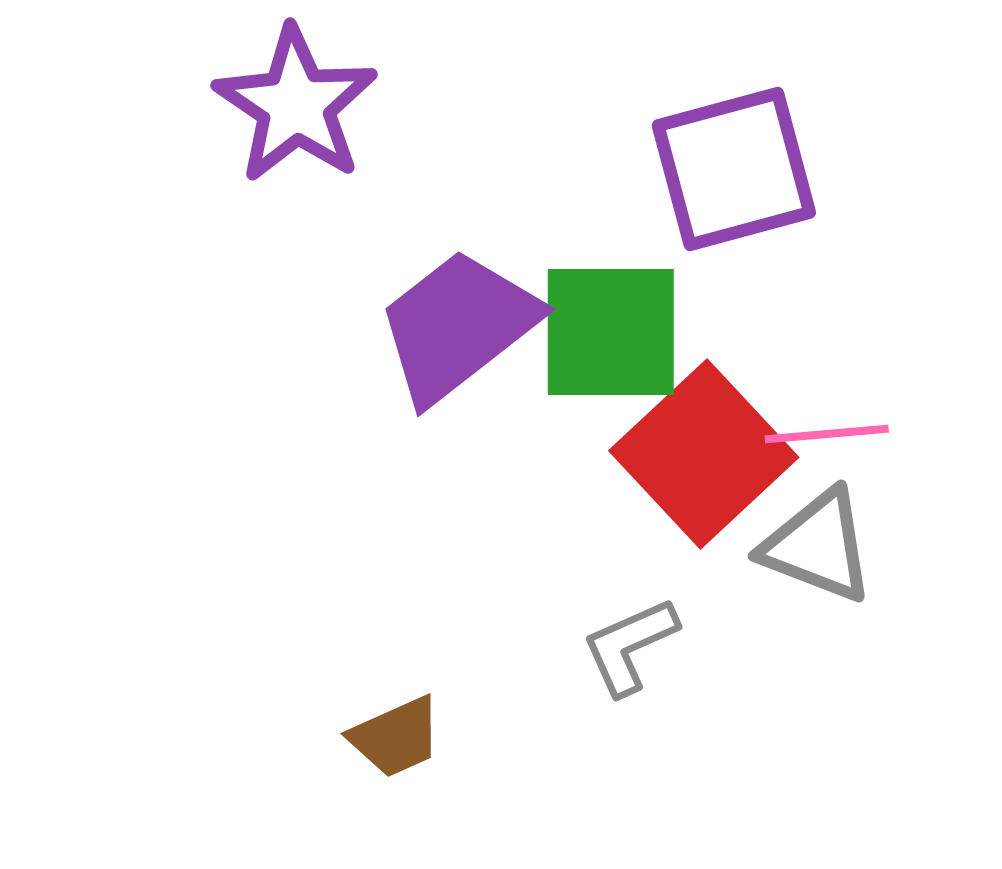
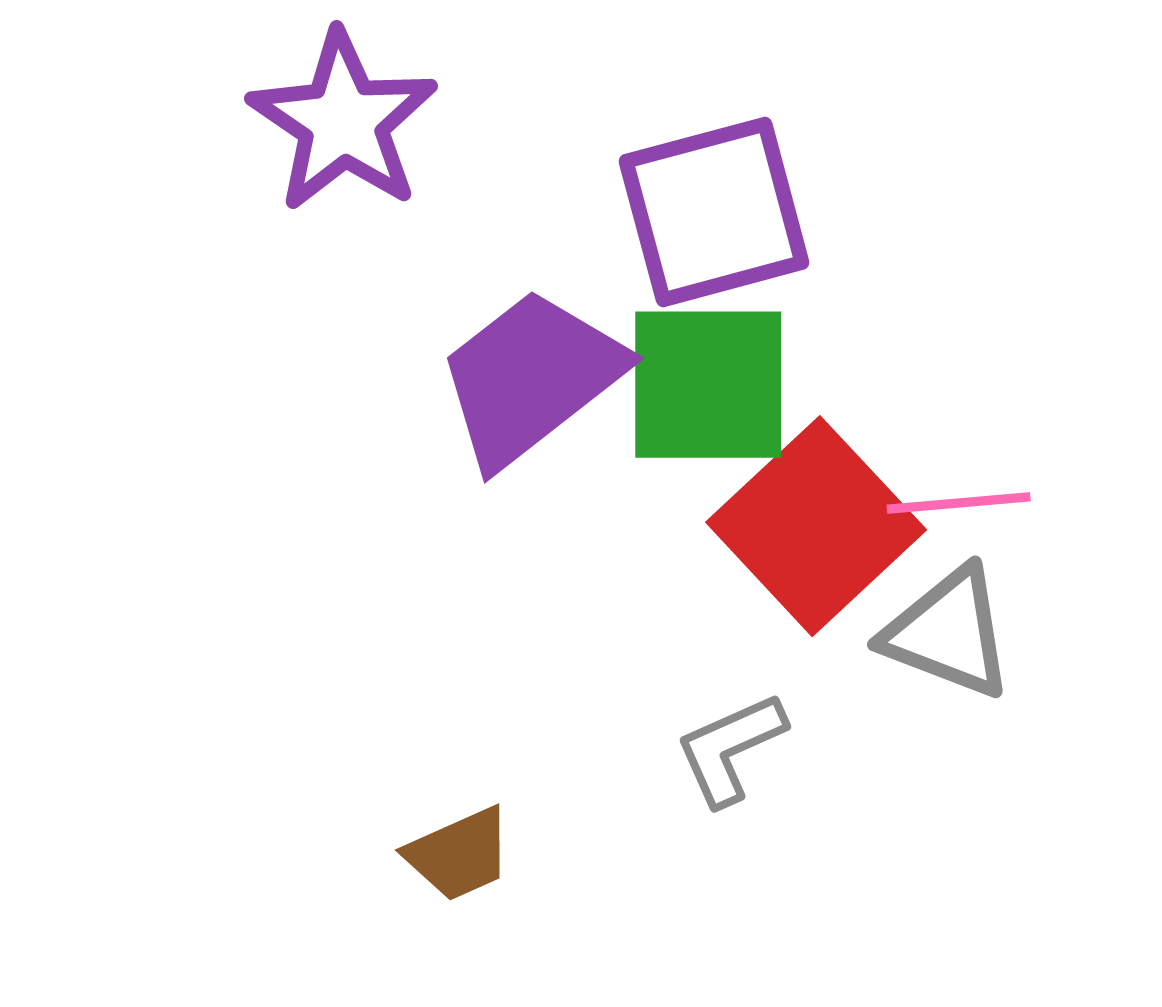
purple square: (734, 169) -> (714, 212), moved

